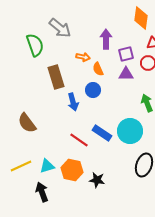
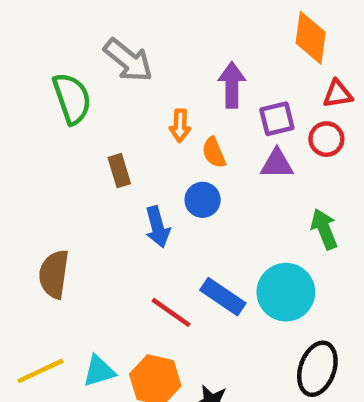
orange arrow: (83, 57) -> (180, 126), turned 80
brown rectangle: (56, 77) -> (119, 171), size x0.6
brown semicircle: (27, 123) -> (54, 274), turned 45

